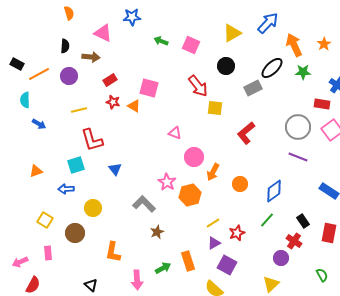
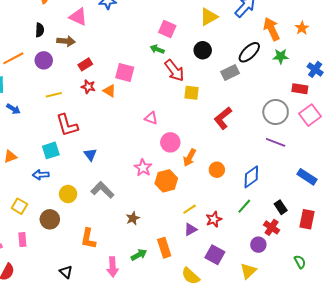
green arrow: (161, 41) -> (157, 49), moved
gray L-shape: (144, 204) -> (102, 190), moved
purple square: (227, 265) -> (215, 255), moved

